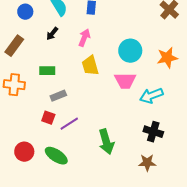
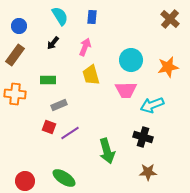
blue circle: (25, 12) -> (19, 26), moved
black cross: (153, 132) -> (143, 137), moved
red circle: (24, 152) -> (25, 181), moved
green ellipse: (56, 156) -> (64, 178), moved

